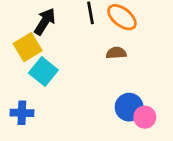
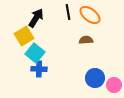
blue cross: (22, 113) -> (39, 69), moved
pink circle: (145, 117) -> (114, 85), moved

